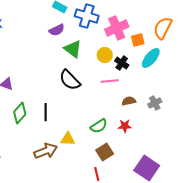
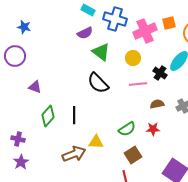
orange square: (138, 40) -> (169, 23), moved
black cross: (122, 63) -> (160, 73), moved

